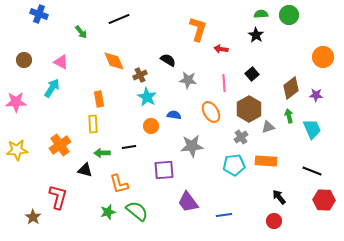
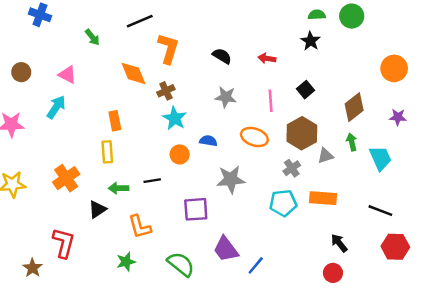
orange L-shape: (198, 29) -> (168, 48), moved
black semicircle: (168, 60) -> (222, 56), moved
purple star: (316, 95) -> (398, 117), moved
orange ellipse: (211, 112) -> (254, 137), turned -40
black triangle: (85, 170) -> (97, 209), turned -49
green semicircle: (137, 211) -> (181, 264), moved
blue line: (224, 215) -> (256, 265), moved, turned -42

